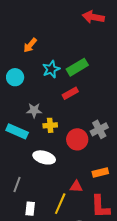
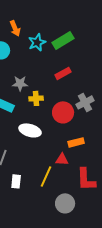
orange arrow: (30, 45) -> (15, 28), moved, turned -63
red rectangle: (70, 93) -> (63, 73), moved
orange rectangle: (100, 172) -> (76, 142), moved

